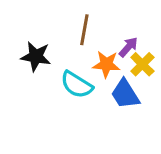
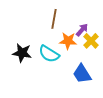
black star: (36, 56) -> (22, 53), moved
blue trapezoid: (125, 94) -> (82, 74), moved

